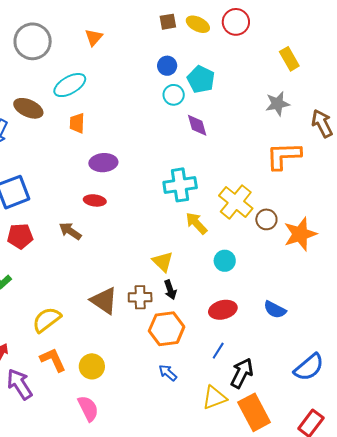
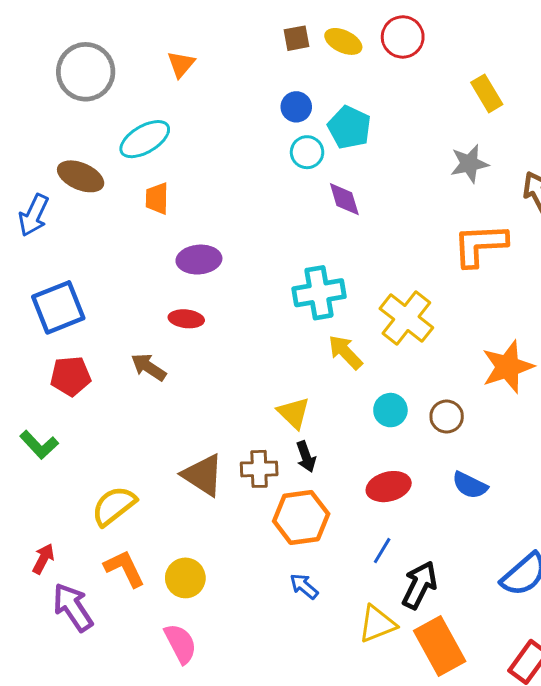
brown circle: (266, 219) -> (447, 417), moved

